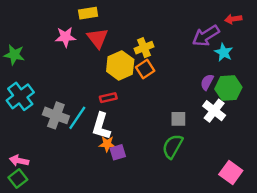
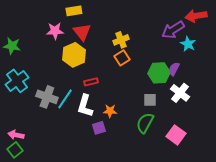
red arrow: (233, 19) -> (196, 16), size x1.5
yellow hexagon: (120, 65) -> (74, 55), moved
green hexagon: (228, 88) -> (159, 73), moved
orange star: (107, 144) -> (110, 111), moved
pink square: (231, 173) -> (176, 135), moved

